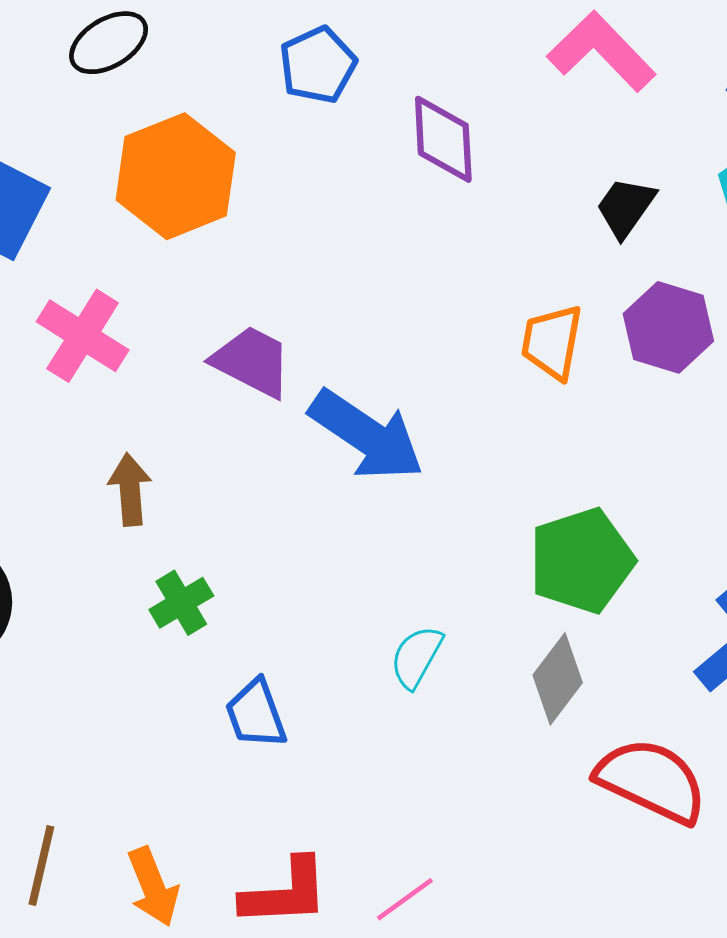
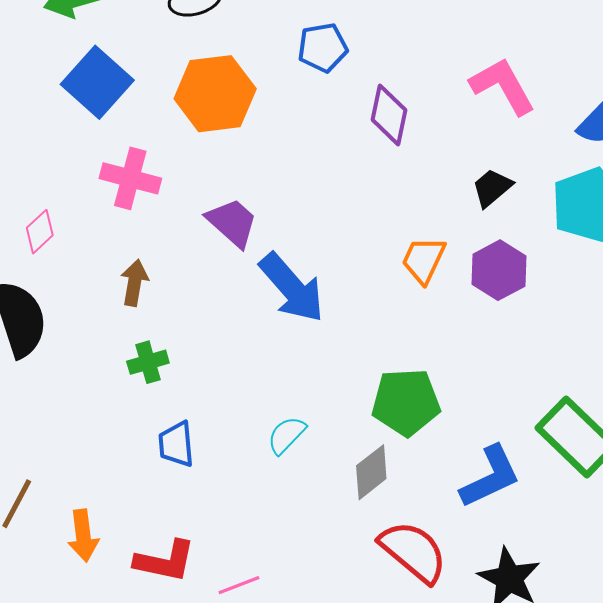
pink cross: (83, 336) -> (130, 178), turned -32

